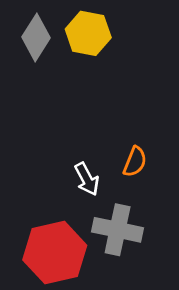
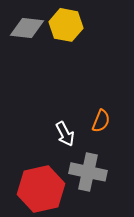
gray diamond: (36, 37) -> (27, 28), turned 64

